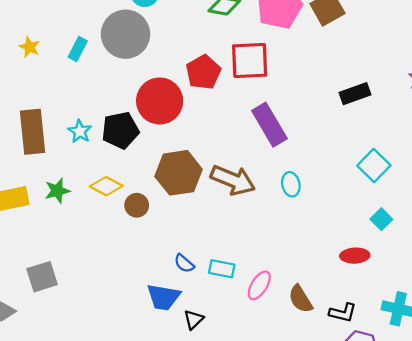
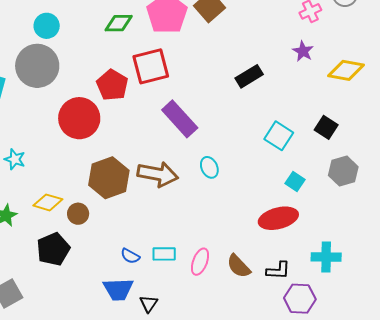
black pentagon: (120, 130) -> (53, 249), moved
red ellipse: (355, 256) -> (278, 218), size x1.5

